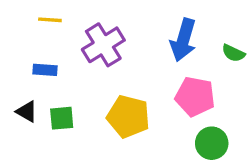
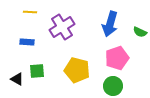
pink pentagon: (195, 97) -> (117, 58), turned -30
black triangle: (27, 112) -> (17, 79), moved
green circle: (212, 143) -> (113, 86), moved

